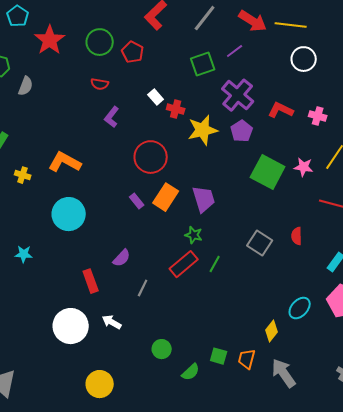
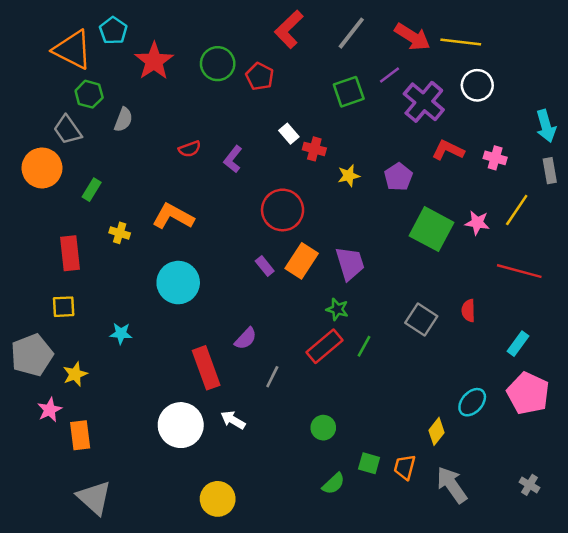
red semicircle: (100, 84) -> (190, 149), moved, turned -30
purple cross: (238, 95) -> (424, 102), moved
yellow star: (203, 130) -> (349, 176), size x0.6
red rectangle: (91, 281) -> (206, 368), size x1.4
green circle: (162, 349) -> (323, 428), moved

